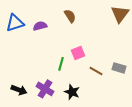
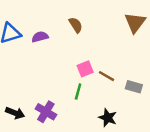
green line: (61, 64) -> (78, 92), moved
brown line: (96, 71) -> (107, 76), moved
black star: (72, 92) -> (108, 118), moved

